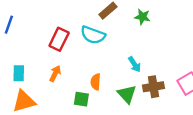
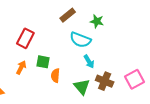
cyan semicircle: (93, 35) -> (80, 40), moved
brown cross: (153, 87) -> (105, 81), turned 30
green square: (81, 99) -> (43, 62), moved

